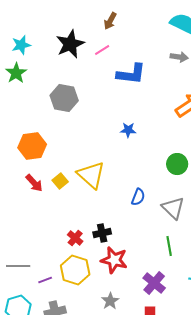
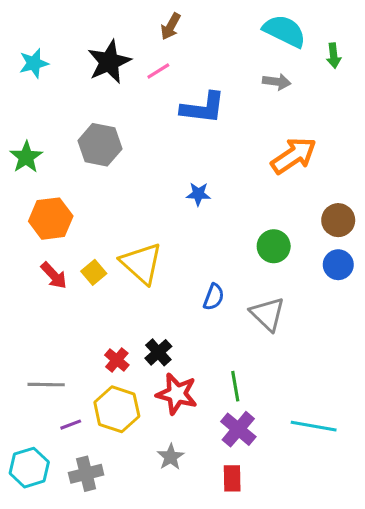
green star: (16, 73) -> (26, 157), moved
black cross: (102, 233) -> (158, 352), turned -30
green line: (169, 246) -> (235, 386), moved
gray line: (18, 266) -> (46, 385), moved

